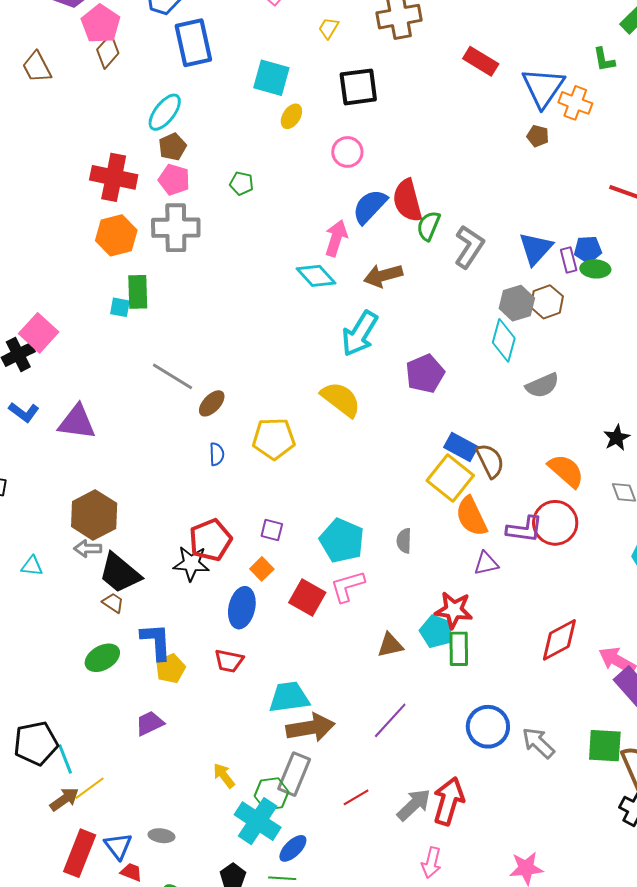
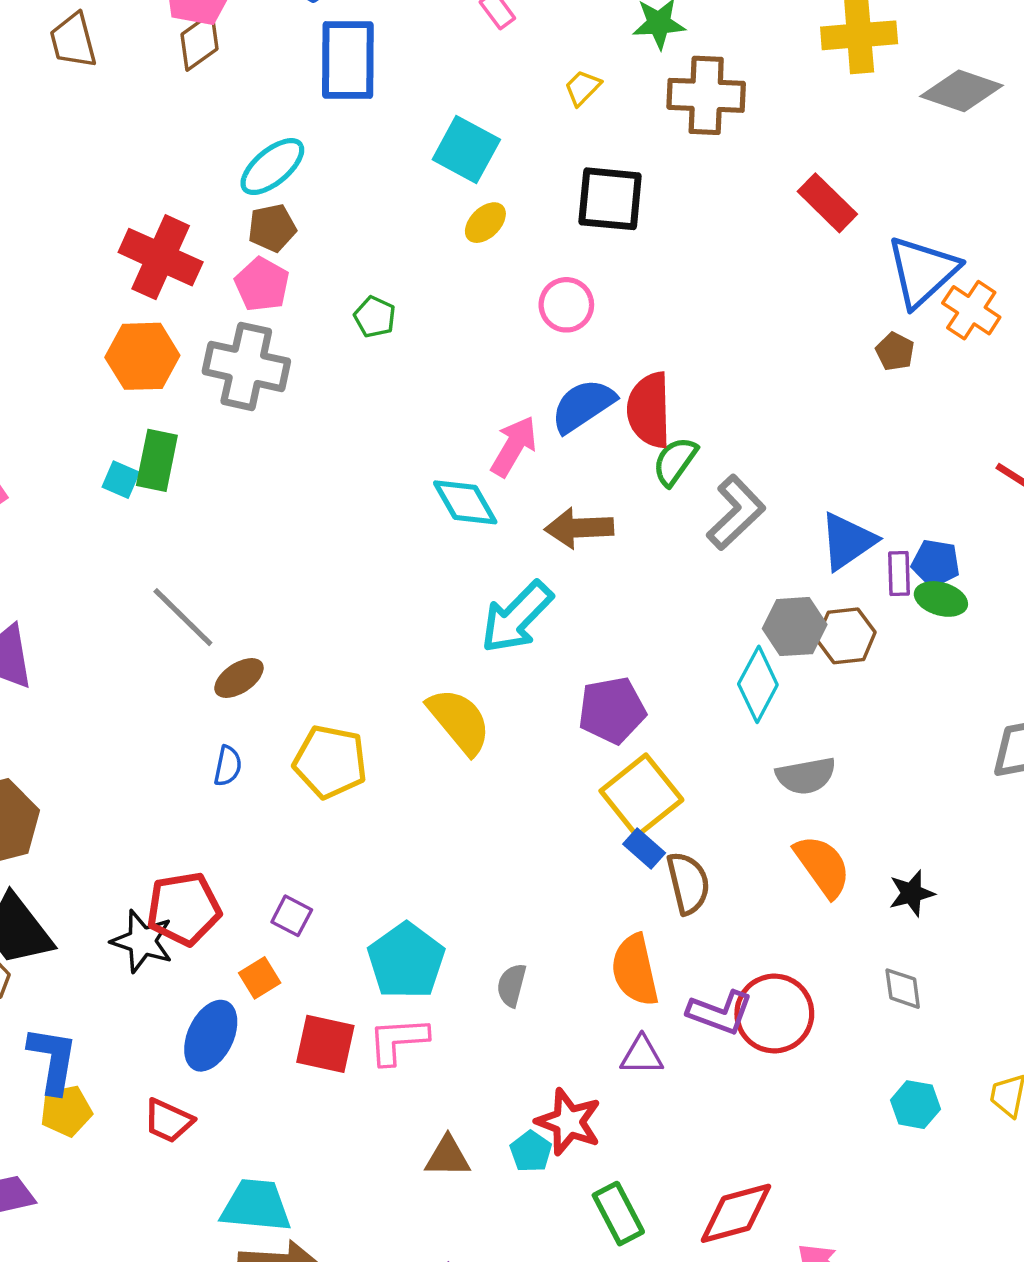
blue rectangle: (461, 447) -> (644, 848), size x0.7
orange semicircle: (566, 471) -> (822, 866), moved
yellow square: (450, 478) -> (641, 795), moved
red square: (307, 598) -> (325, 1044), turned -30
cyan pentagon: (436, 631) -> (531, 1151), size x0.7
green rectangle: (459, 649) -> (618, 1214), moved, turned -40

